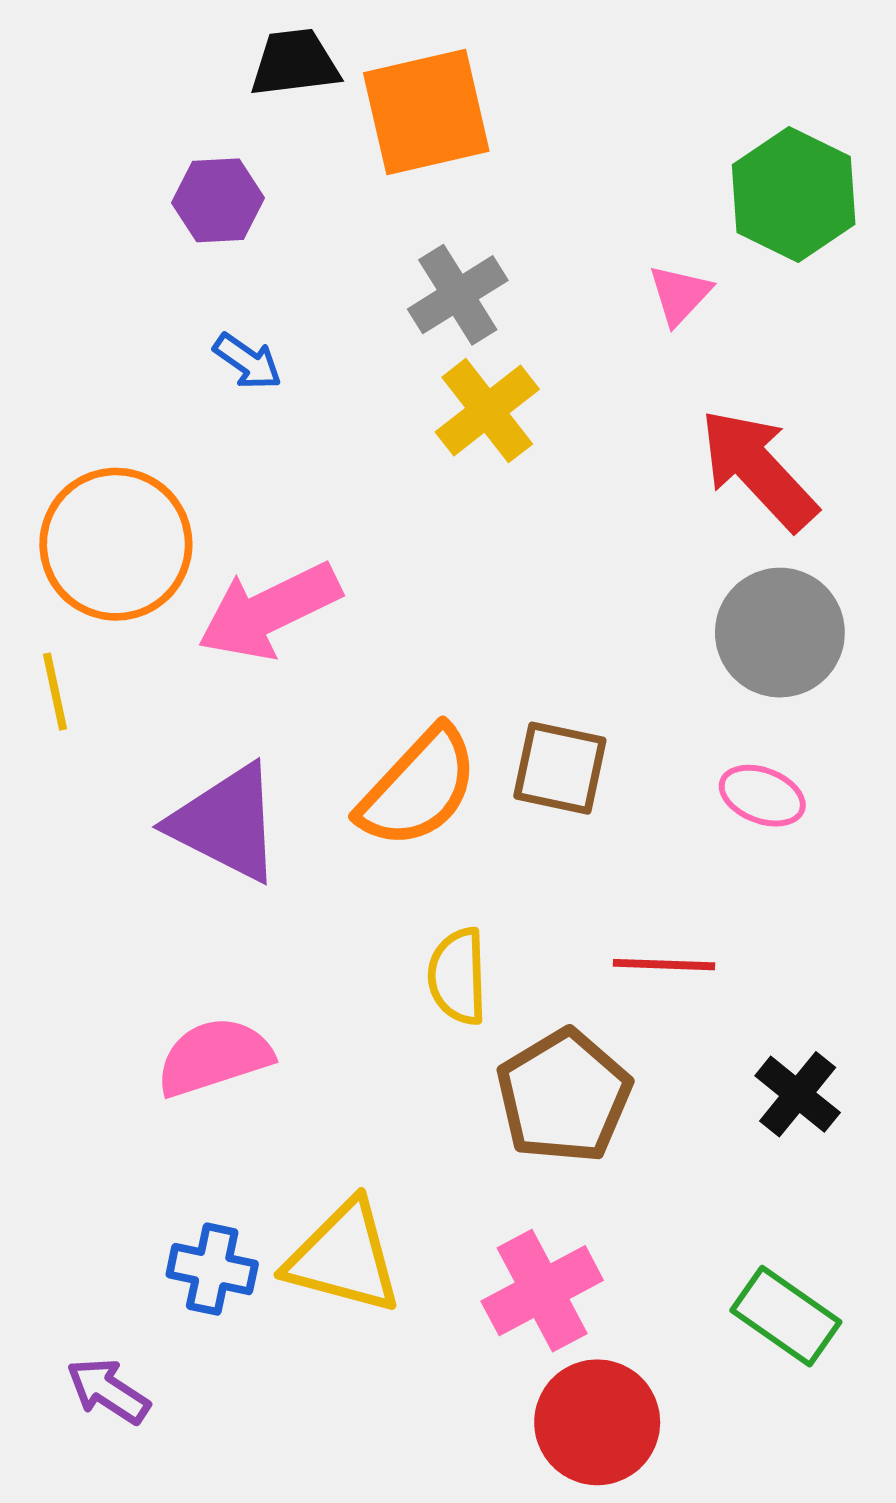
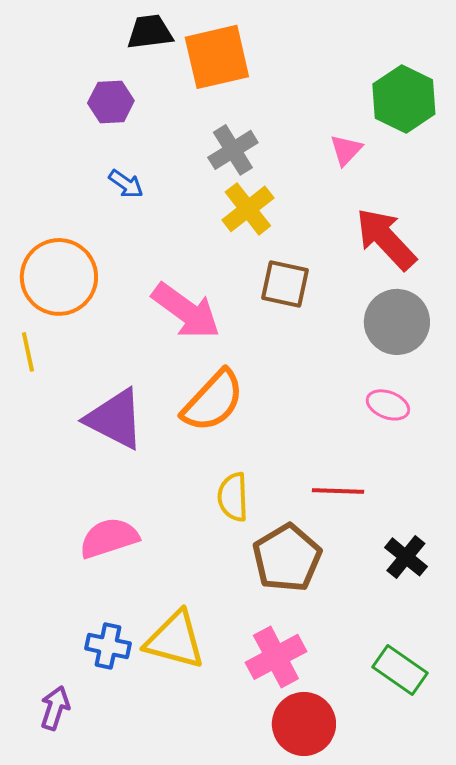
pink arrow: (269, 611) -> (186, 311), moved, turned -118
brown square: (560, 768) -> (285, 284), moved
purple arrow: (108, 1391) -> (55, 708), turned 75

